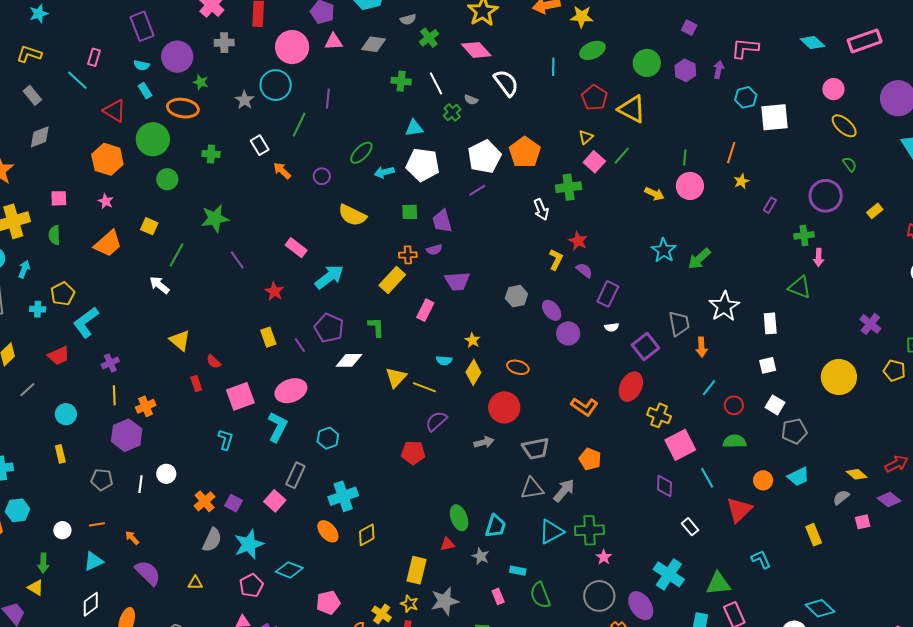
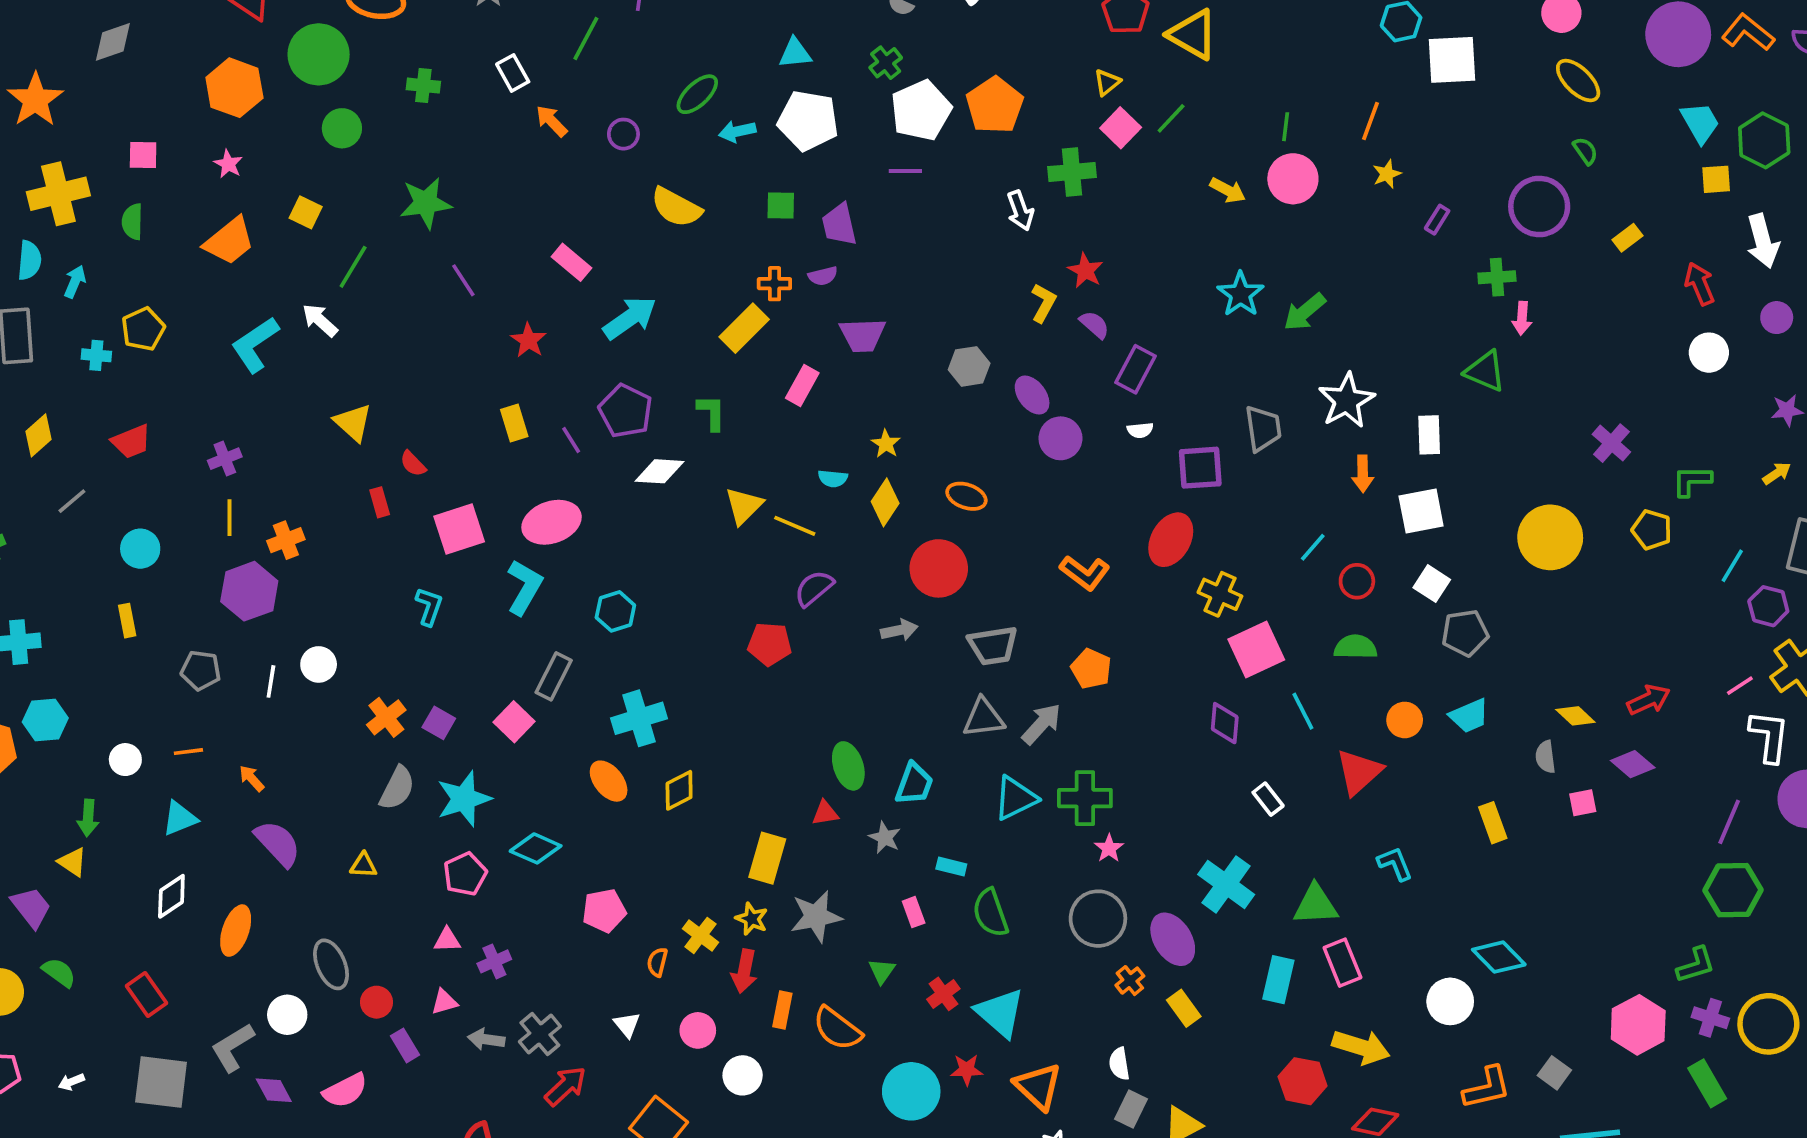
green cross: (452, 112) -> (886, 63), moved
purple line: (477, 190) -> (905, 171), turned 30
cyan L-shape: (86, 322) -> (255, 345), moved
purple square: (645, 346) -> (1200, 468), turned 32
orange arrow: (702, 347) -> (1363, 474), moved
white square: (768, 365) -> (1421, 511), size x1.5
gray semicircle: (841, 497) -> (1545, 757), turned -60

